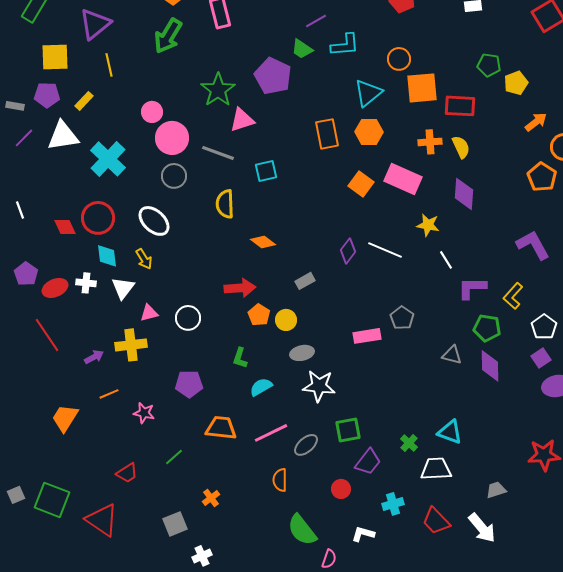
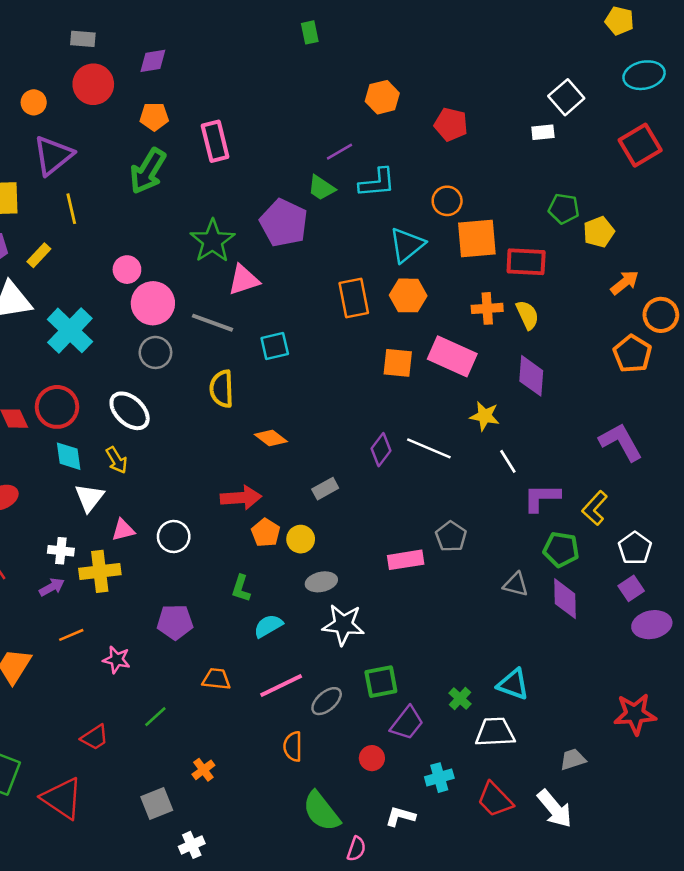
orange square: (361, 184) -> (398, 363), turned -30
white cross: (86, 283) -> (61, 551), moved
orange trapezoid: (221, 428) -> (216, 679), size x0.7

